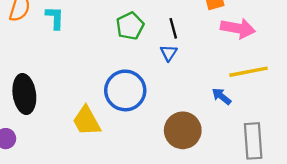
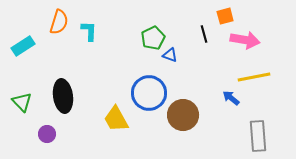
black line: (173, 28) -> (204, 34), moved
blue triangle: (169, 53) -> (170, 55), moved, turned -42
brown circle: (183, 130) -> (183, 115), moved

